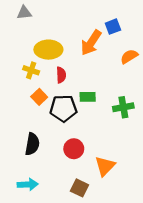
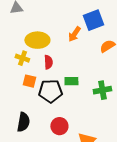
blue square: (113, 27) -> (93, 20), size x1.5
orange arrow: (91, 43) -> (74, 34), size x0.7
orange square: (39, 97) -> (29, 81), turned -32

